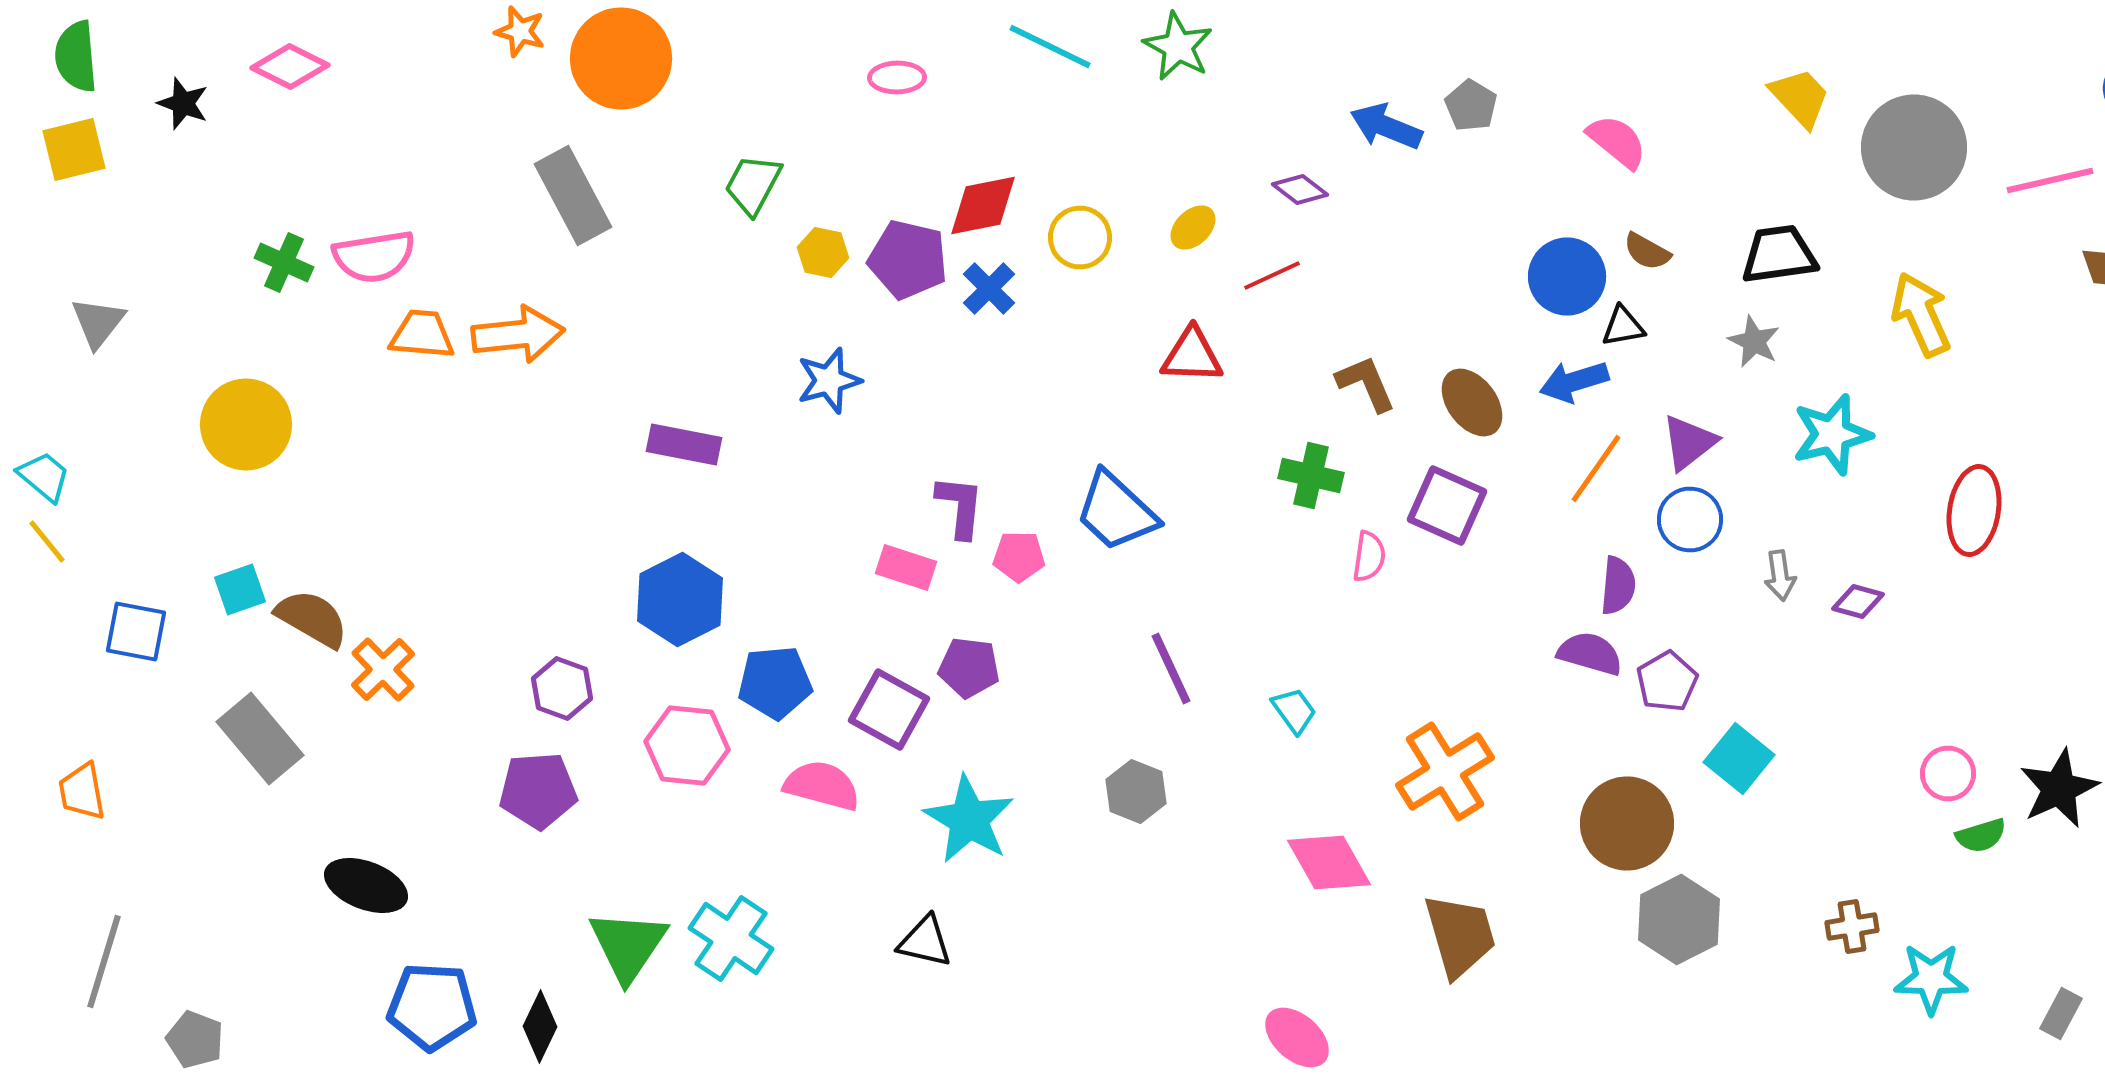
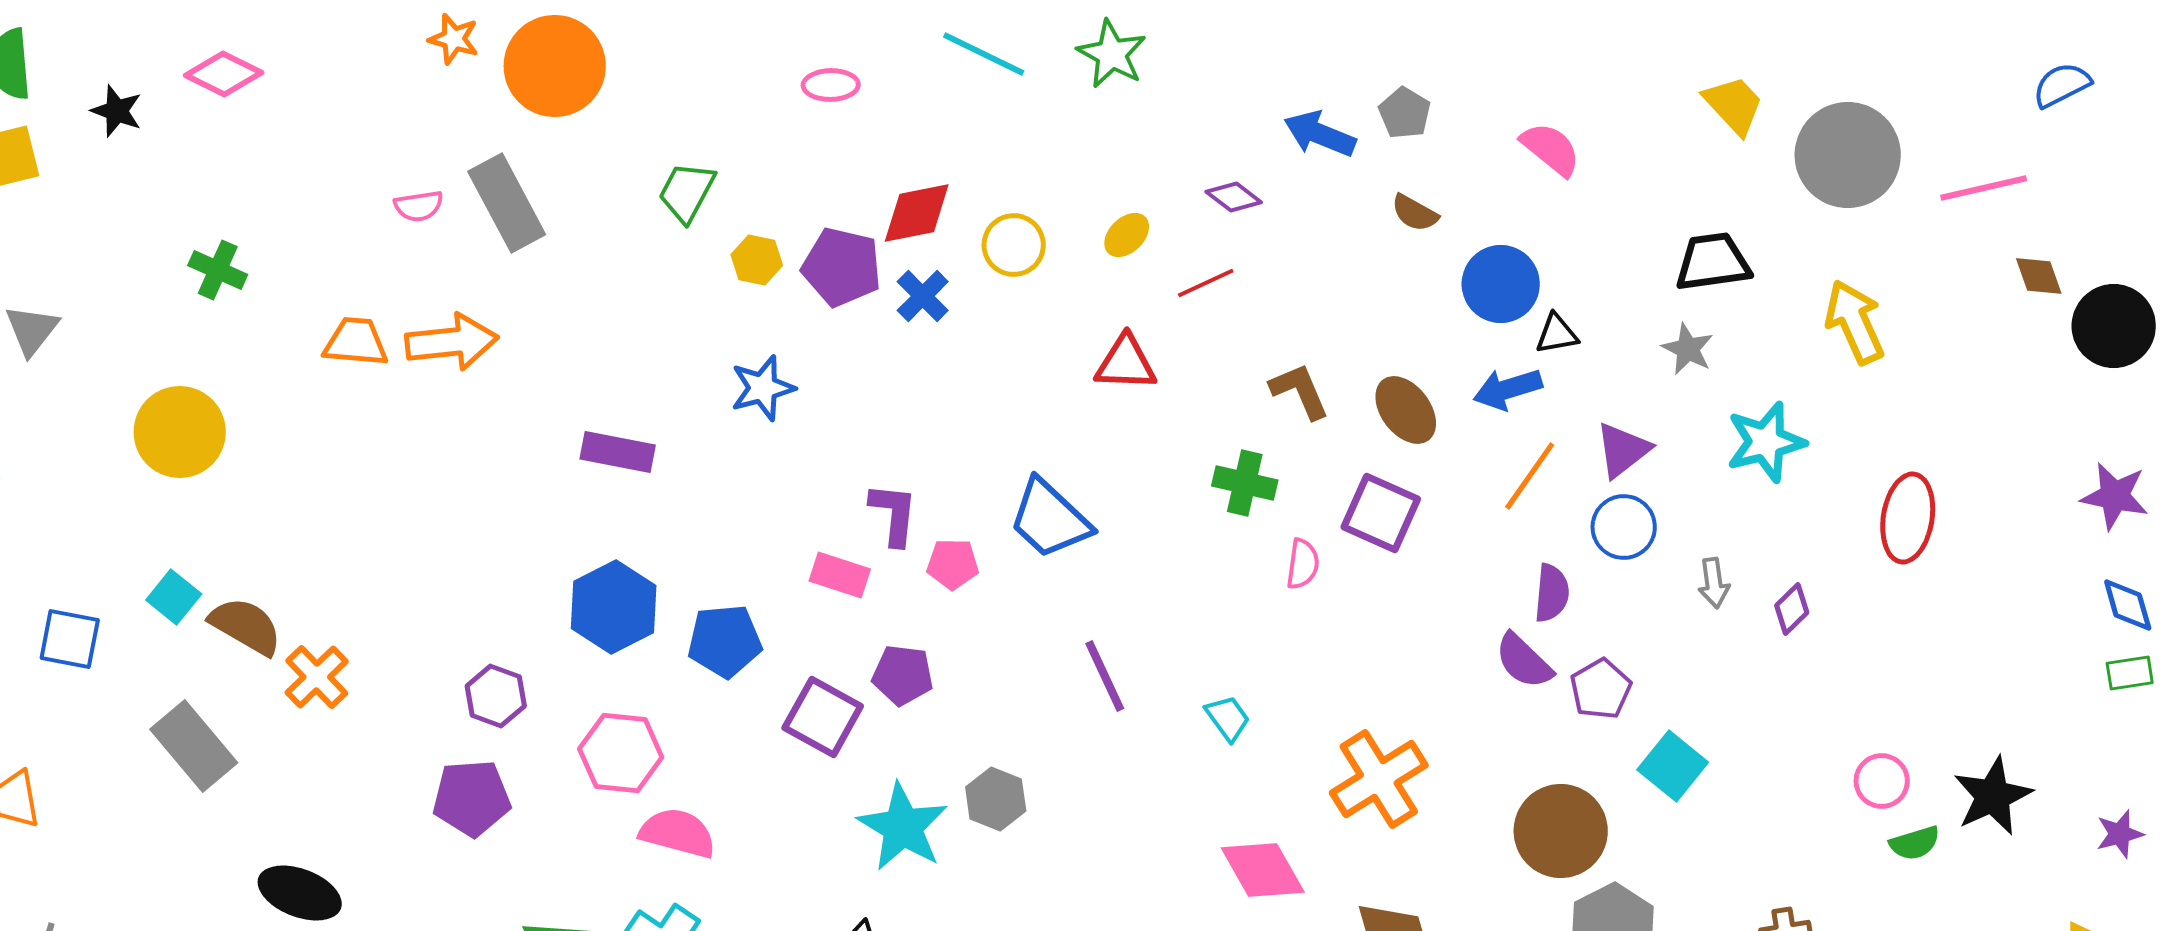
brown semicircle: (1647, 252) -> (1415, 213), moved
pink semicircle: (374, 256) -> (419, 206), moved, size x0.6
cyan square: (240, 590) -> (174, 597), turned -32
purple diamond: (1858, 602) -> (1792, 609), turned -60
purple semicircle: (1590, 654) -> (1524, 661), turned -152
blue pentagon: (775, 682) -> (725, 641), moved
pink semicircle: (822, 786) -> (678, 833), moved
gray hexagon: (1136, 792) -> (996, 799), moved

